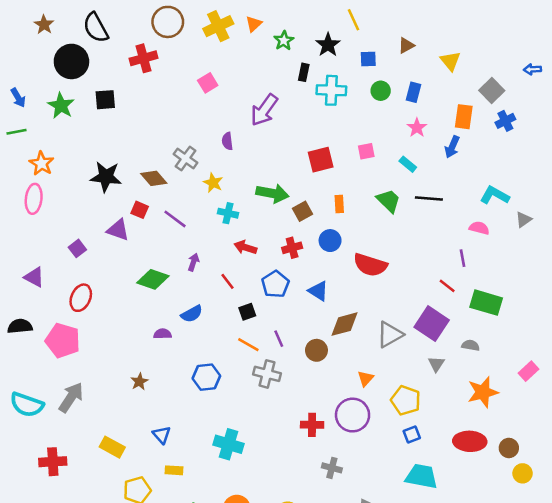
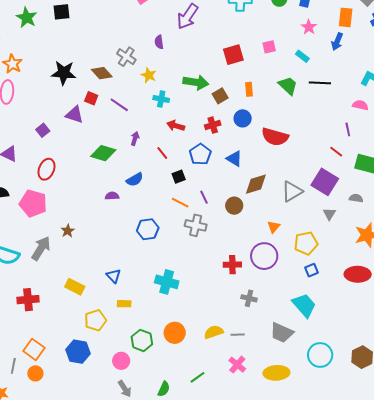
brown star: (139, 382) -> (68, 231), moved
yellow pentagon: (406, 400) -> (306, 243), turned -30
cyan trapezoid: (421, 476) -> (304, 305), moved, turned 40

